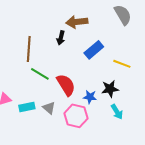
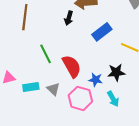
brown line: (29, 49) -> (25, 17), moved
green line: (40, 74) -> (46, 54), turned 30
cyan arrow: (117, 112) -> (113, 99), moved

